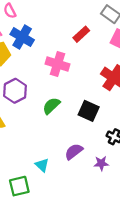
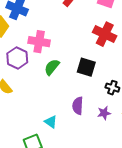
pink cross: (57, 64) -> (39, 42), moved
purple semicircle: (74, 152) -> (78, 106), turned -42

